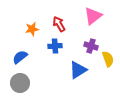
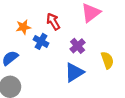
blue cross: (55, 46) -> (41, 41), moved, turned 32
purple cross: (91, 46) -> (78, 46), moved, turned 32

